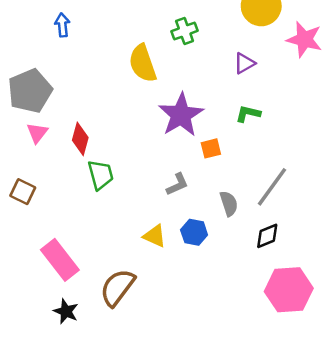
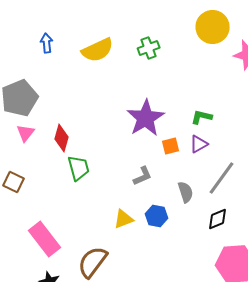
yellow semicircle: (143, 63) -> (98, 50), moved, turned -96
purple triangle: (244, 63) -> (199, 144), moved
yellow triangle: (155, 236) -> (124, 219), turned -45

